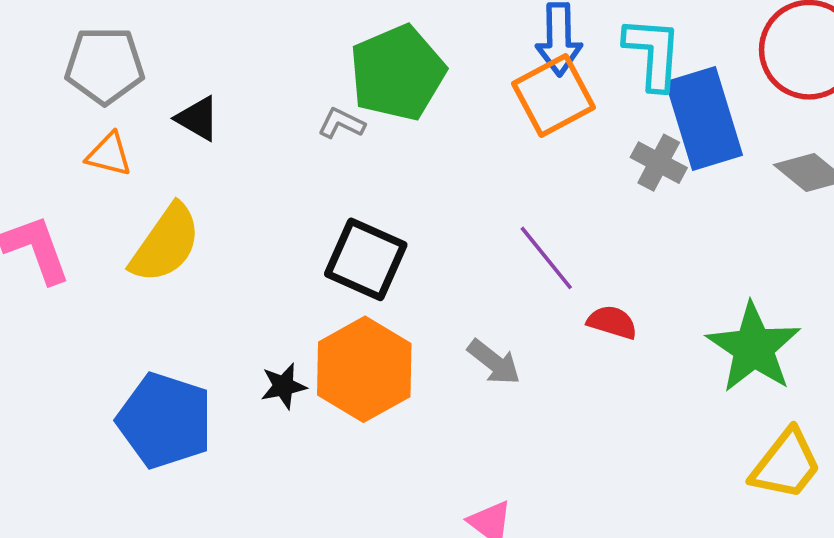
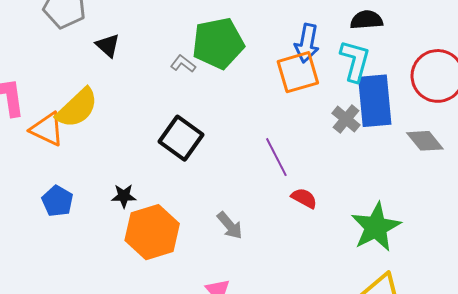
orange triangle: (109, 154) -> (47, 129), moved, size x1.4
gray arrow: (494, 362) -> (230, 225), moved
orange hexagon: (364, 369) -> (152, 232), moved
blue pentagon: (165, 420) -> (57, 201), size x0.6

